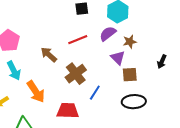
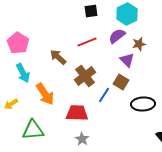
brown square: (130, 75) -> (121, 82), moved, turned 35

